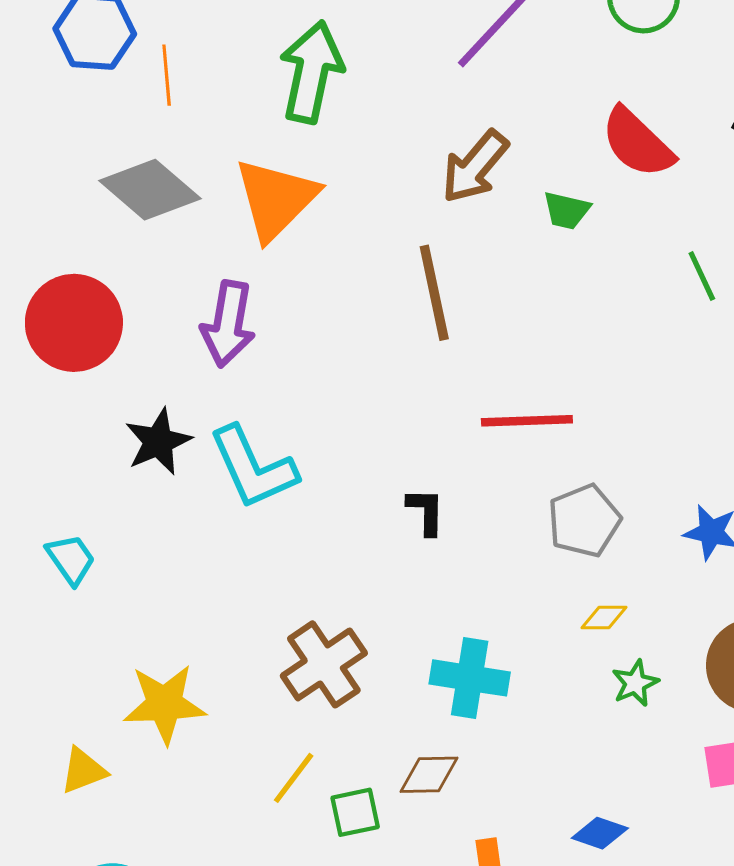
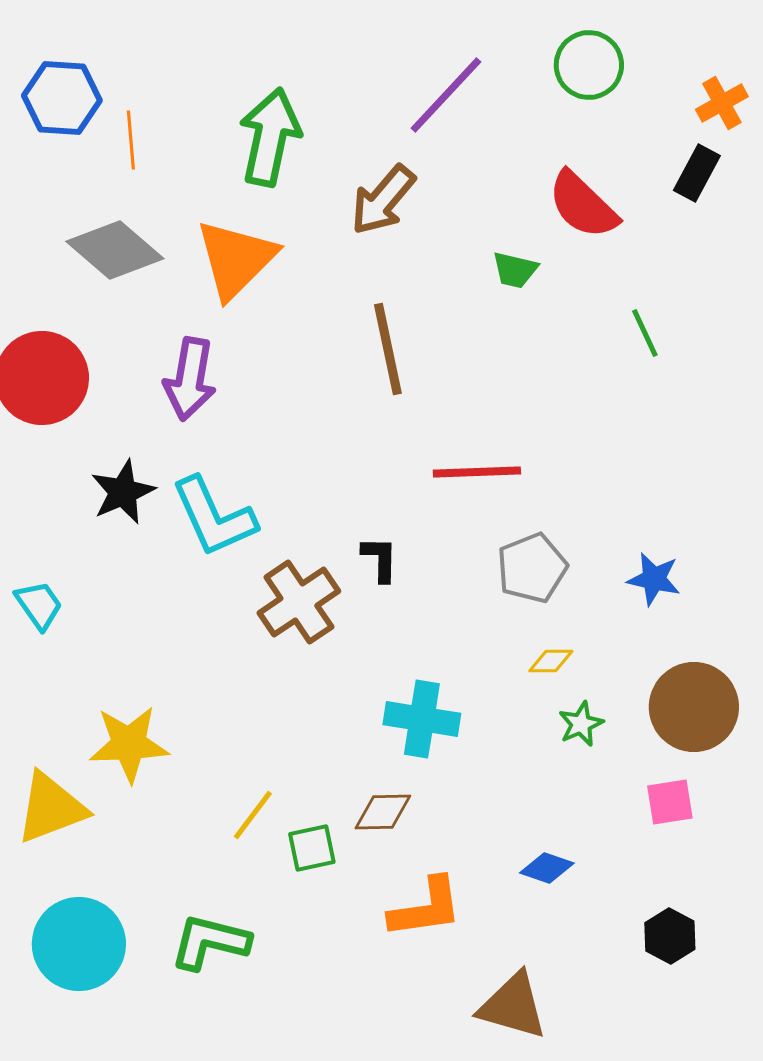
brown arrow: (475, 167) -> (383, 200), moved
brown cross: (324, 664) -> (299, 602), moved
yellow triangle: (83, 771) -> (51, 808), size x1.6

